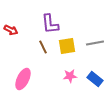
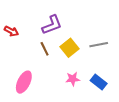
purple L-shape: (50, 24) -> (52, 25), turned -105
yellow square: (67, 46) -> (70, 48), turned -30

